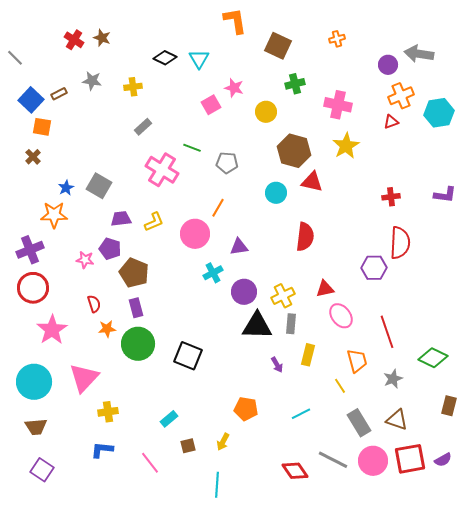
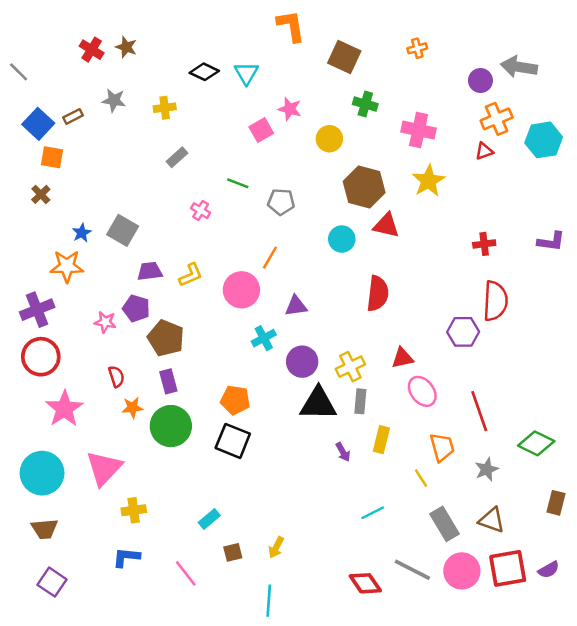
green cross: (295, 84) -> (365, 104), turned 30
pink cross: (162, 170) -> (201, 211), size x0.5
orange pentagon: (246, 409) -> (235, 400), moved

